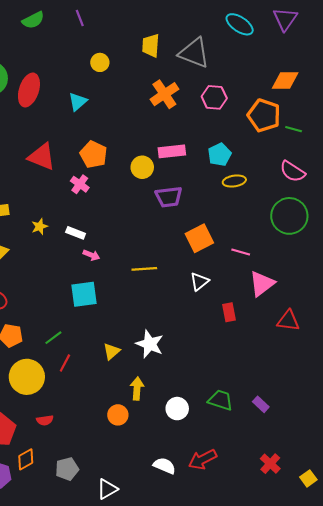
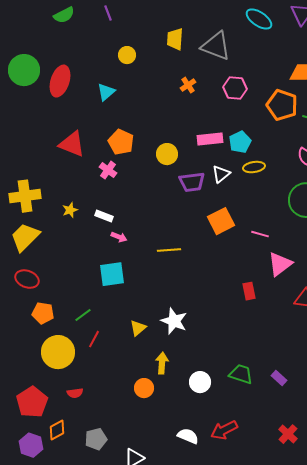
orange cross: (164, 94) -> (188, 85), size x0.6
pink rectangle: (172, 151) -> (210, 139), moved
white triangle: (199, 282) -> (221, 174), moved

